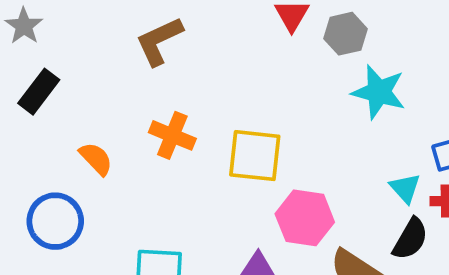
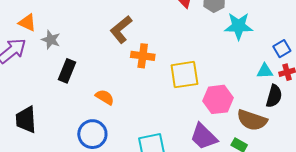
orange cross: (172, 135) -> (143, 56), moved
cyan triangle: (405, 188) -> (265, 71), turned -36

